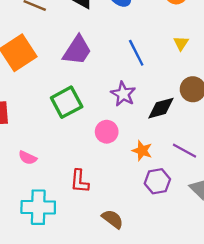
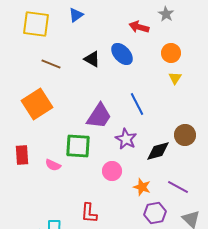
yellow triangle: (181, 43) -> (175, 78), moved
purple trapezoid: (77, 50) -> (99, 116), moved
green square: (67, 102) -> (78, 146), turned 32
pink semicircle: (28, 158) -> (53, 165), moved

